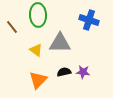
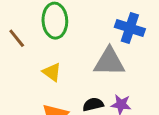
gray triangle: (60, 43) -> (109, 62), moved

